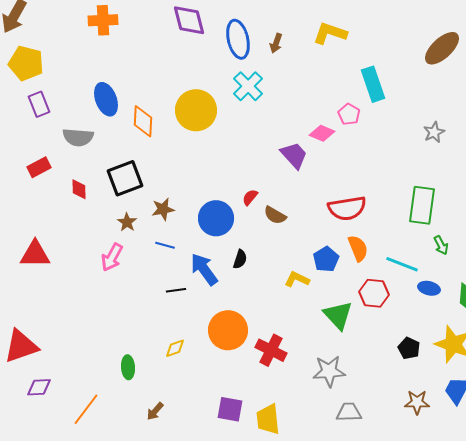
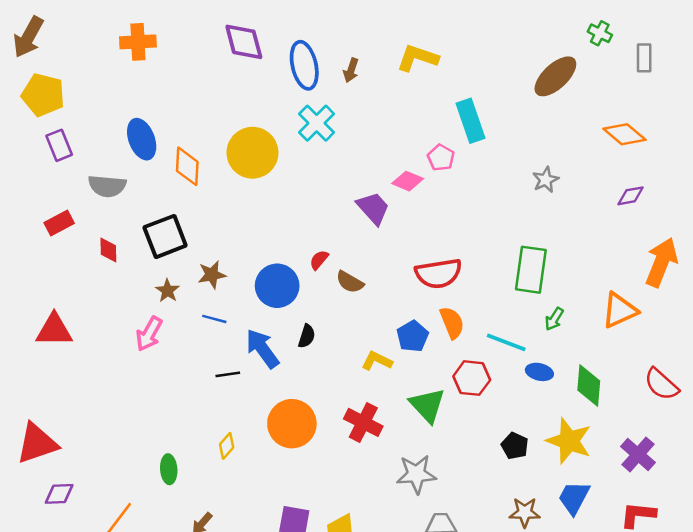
green arrow: (441, 245) -> (554, 319), turned 60
yellow diamond: (175, 348) -> (227, 446), turned -30
red cross: (271, 350) -> (363, 422), moved

